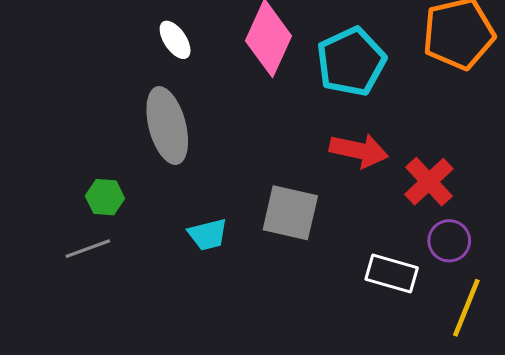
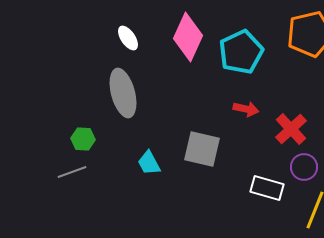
red arrow: (359, 150) -> (246, 109), size x0.7
cyan trapezoid: (208, 235) -> (149, 163), turned 76

